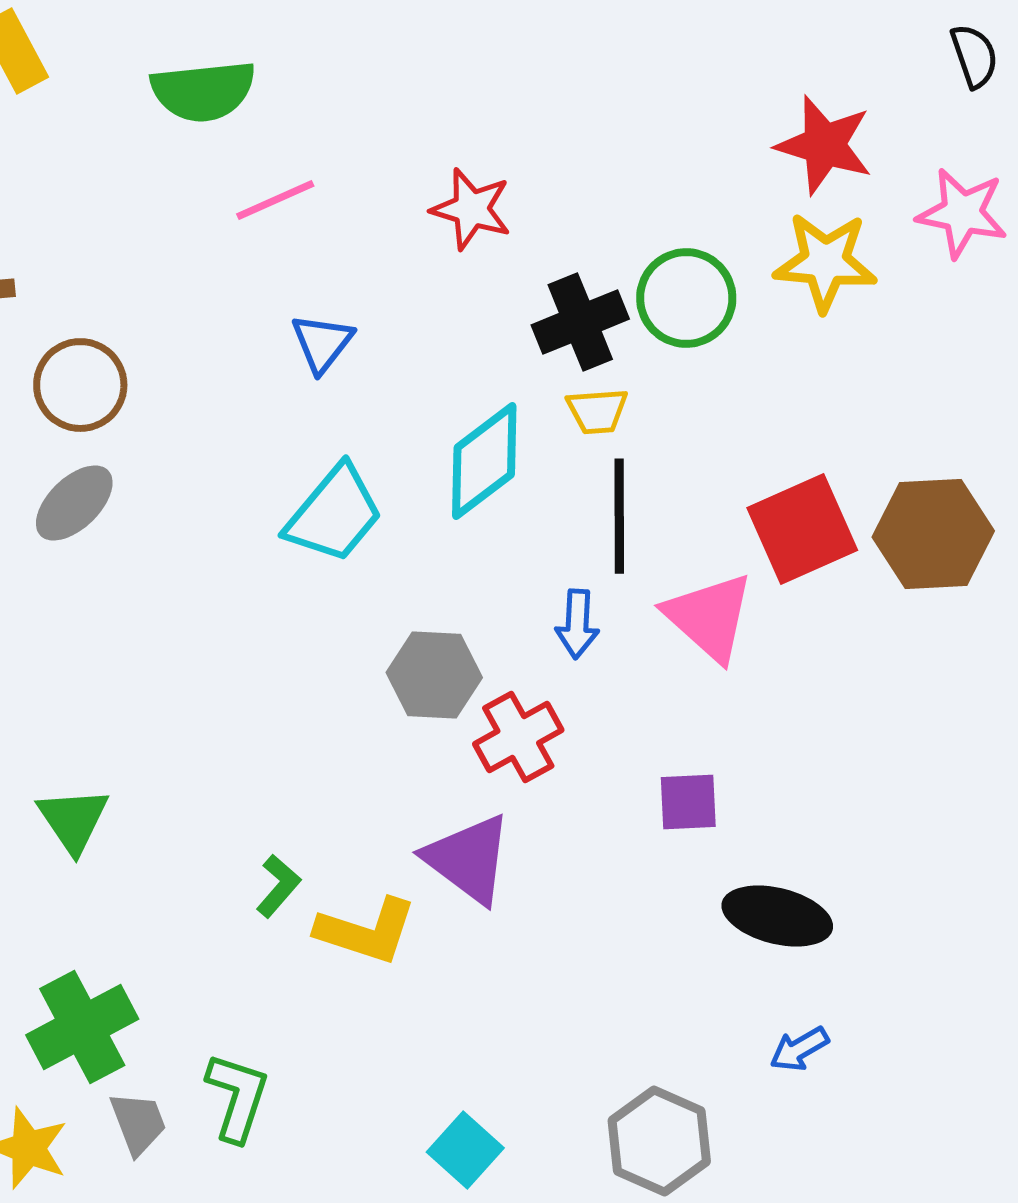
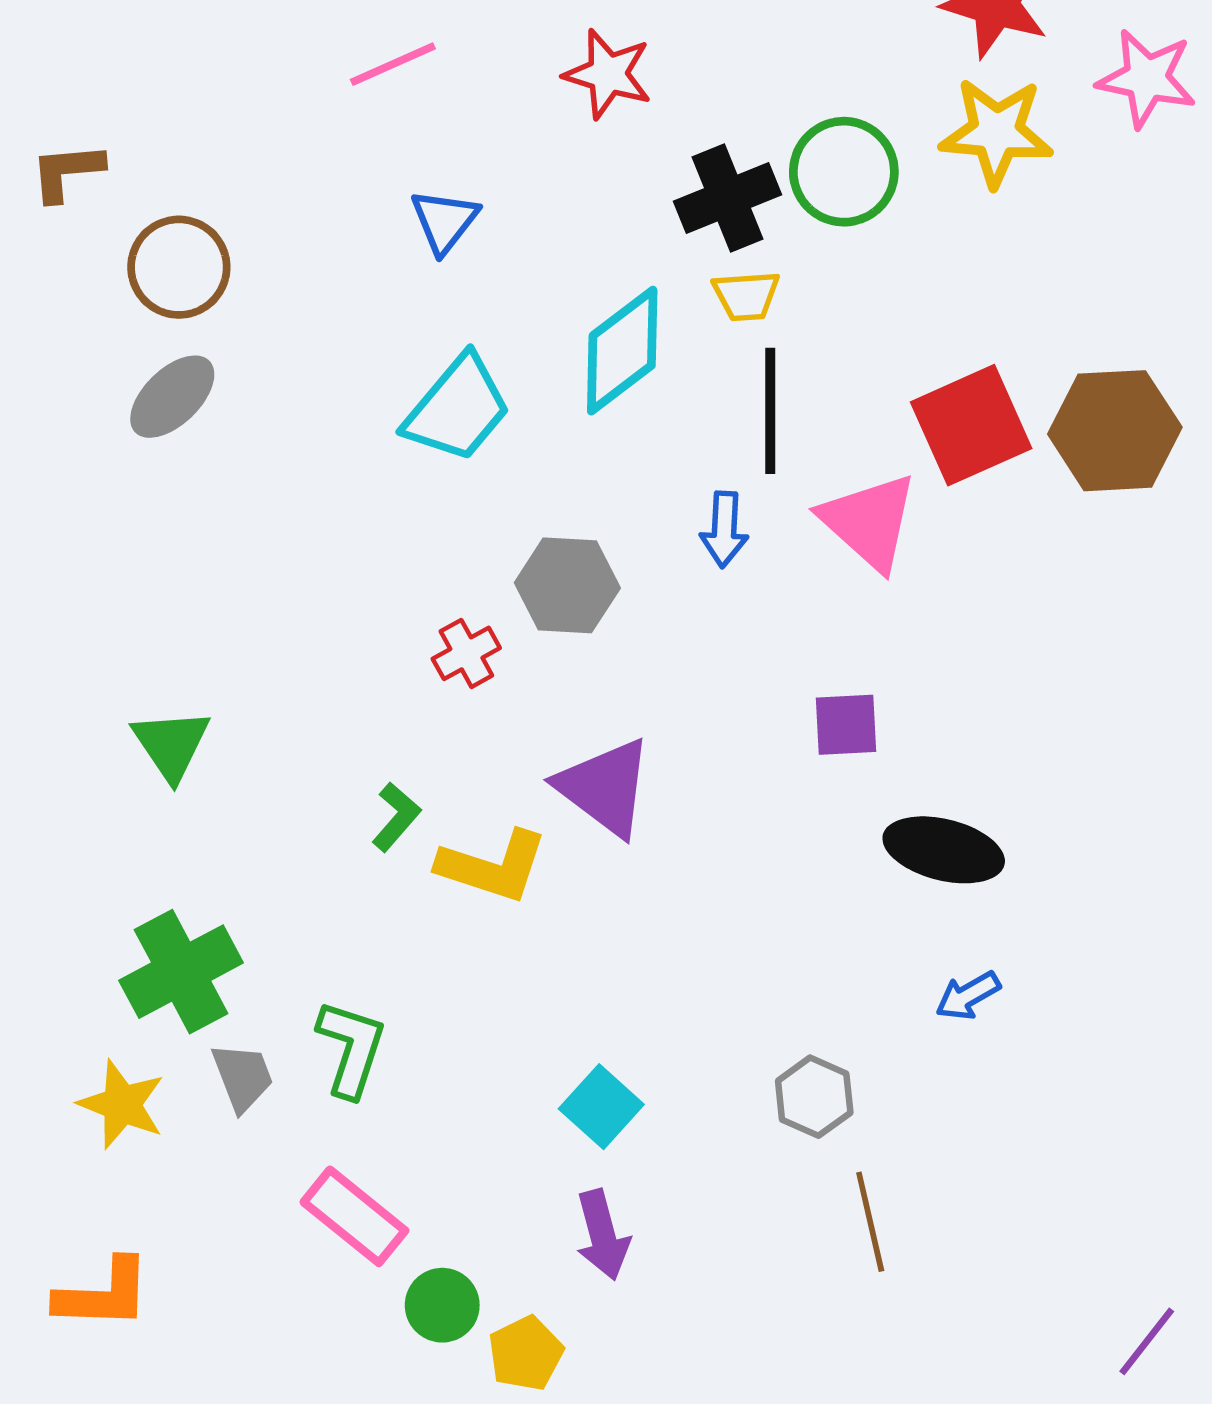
red cross: (518, 737) -> (466, 653), moved, size x0.7
gray hexagon: (659, 1141) -> (814, 1097), size x0.7

